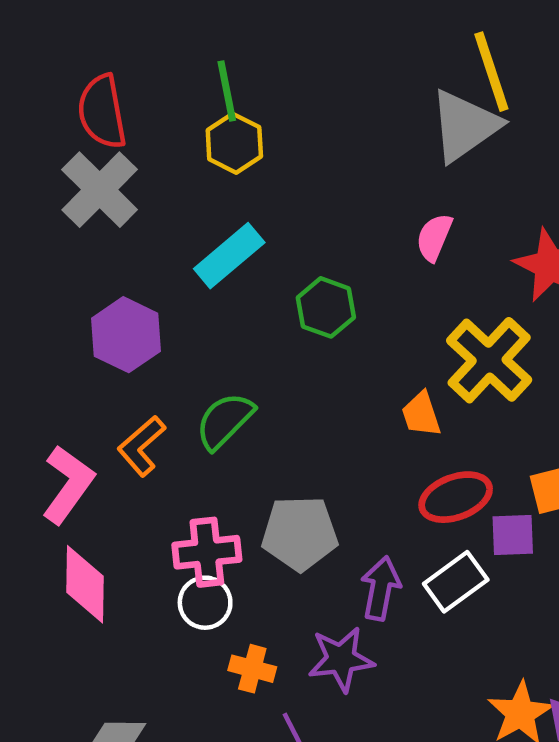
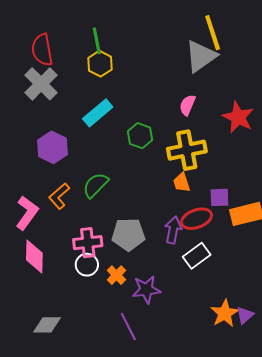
yellow cross: (489, 360) -> (187, 150), moved, turned 36
purple square: (513, 535) -> (219, 197), moved
purple arrow: (381, 588) -> (173, 230), moved
orange cross: (252, 669) -> (116, 275), moved, turned 30

